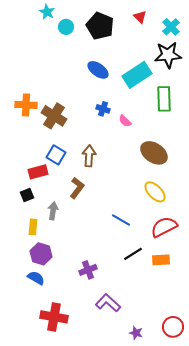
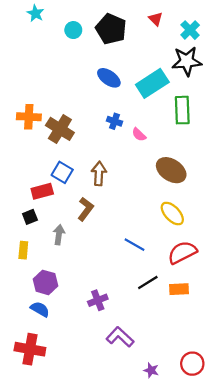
cyan star: (47, 12) -> (36, 13), moved
yellow rectangle: (33, 227) -> (23, 250), moved
red cross: (54, 317) -> (30, 349), moved

